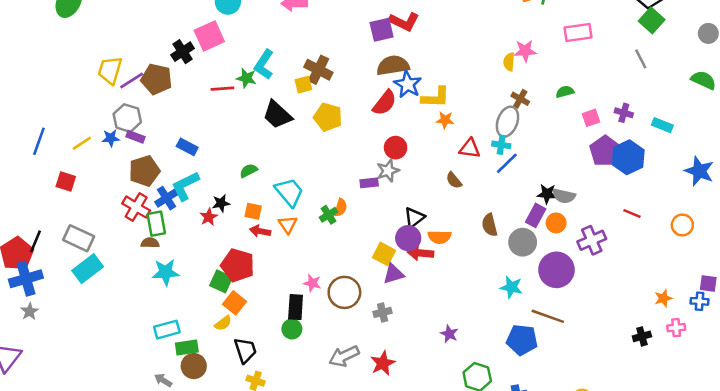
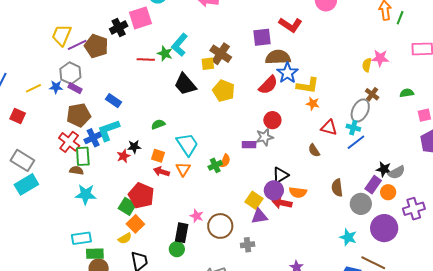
purple square: (382, 30) -> (262, 37), moved
gray semicircle: (564, 196) -> (397, 172), turned -48

